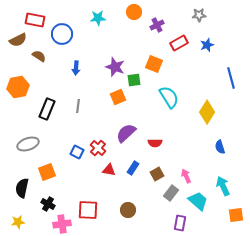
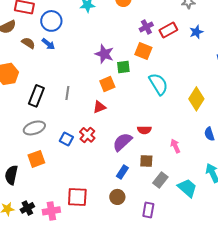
purple cross: (157, 25) -> (146, 27), moved
blue arrow: (76, 68) -> (48, 44), moved, turned -56
purple semicircle: (126, 133) -> (122, 142), moved
gray ellipse: (28, 144) -> (34, 128), moved
blue rectangle: (133, 168) -> (122, 172), moved
red triangle: (109, 170) -> (99, 107), moved, turned -32
brown square: (157, 174) -> (146, 161), turned 32
pink arrow: (186, 176) -> (175, 146), moved
black cross: (48, 204) -> (27, 208), moved, turned 32
purple rectangle: (180, 223) -> (148, 210), moved

